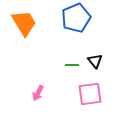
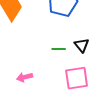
pink arrow: (38, 93) -> (25, 77), turned 49

